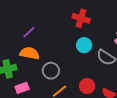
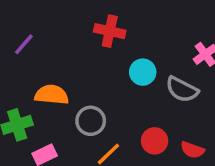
red cross: (81, 18) -> (110, 31), moved
purple line: (29, 32) -> (24, 44), moved

